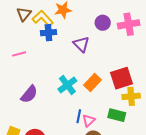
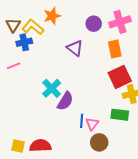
blue cross: (48, 33) -> (24, 42), moved
orange rectangle: (92, 83) -> (115, 49), moved, turned -48
cyan cross: (67, 85) -> (52, 88), moved
purple semicircle: (29, 94) -> (65, 101), moved

